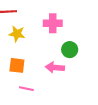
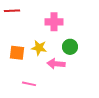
yellow star: (17, 34) -> (39, 48), moved
orange square: (17, 65) -> (17, 53), moved

